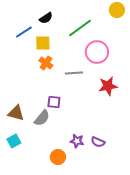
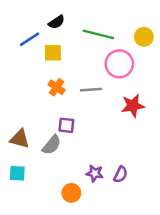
yellow circle: (117, 10) -> (144, 37), moved
green line: (80, 28) -> (98, 34), turned 50
orange cross: (46, 63) -> (57, 87), moved
cyan square: (14, 141) -> (17, 173), turned 32
purple semicircle: (98, 142) -> (121, 175), turned -88

